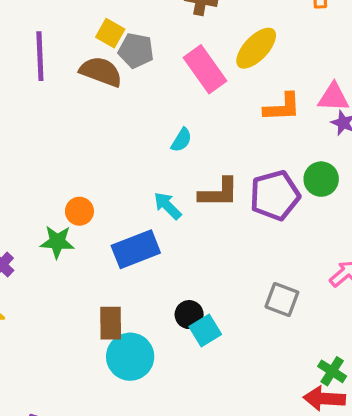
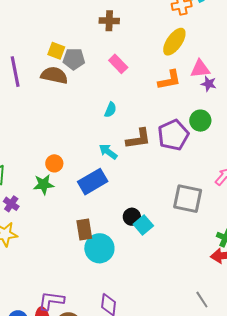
yellow ellipse: (256, 48) -> (174, 42), moved
pink rectangle: (205, 69) -> (118, 64), size x0.7
gray square: (282, 300) -> (188, 199), size x1.4

